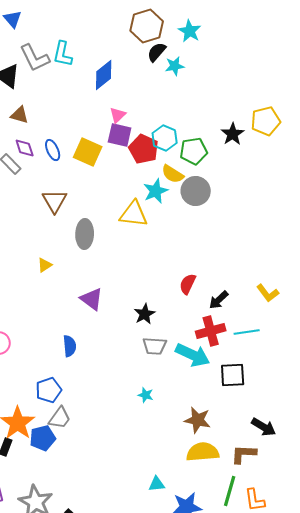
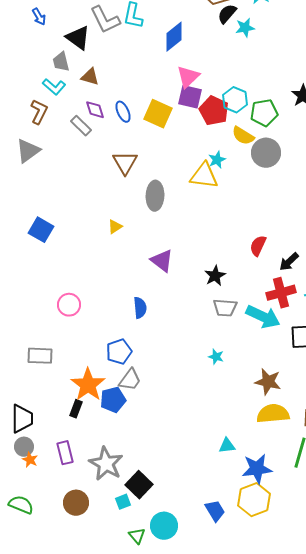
pink triangle: (118, 115) -> (188, 77), size x1.4
cyan star: (156, 191) -> (217, 160), moved, size x0.7

